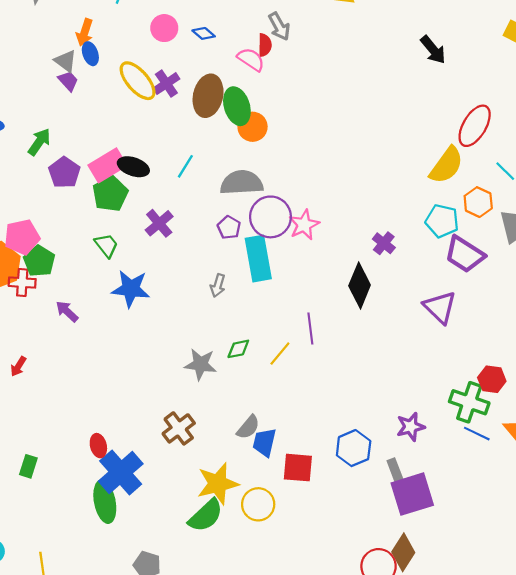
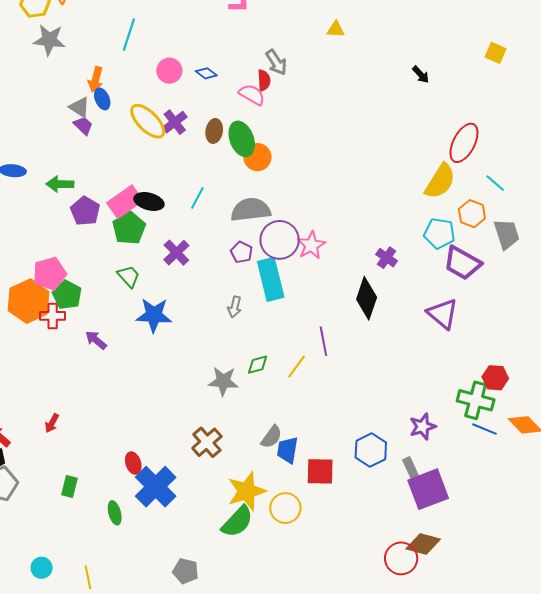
black arrow: (433, 50) -> (421, 75), size x0.7
brown ellipse: (208, 96) -> (214, 131), size x0.6
green arrow: (39, 142) -> (60, 184), turned -120
red arrow: (18, 366) -> (52, 423), moved
green ellipse: (105, 502) -> (115, 513), moved, size x0.6
brown diamond: (403, 552) -> (423, 544), turned 76

